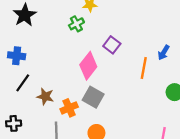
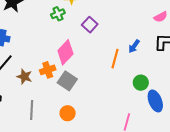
purple square: (112, 45) -> (90, 25), moved
orange cross: (69, 108) -> (48, 70), moved

